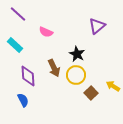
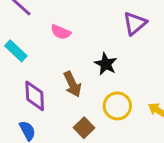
yellow circle: (76, 75) -> (117, 106), moved
brown square: (91, 93) -> (84, 128), moved

